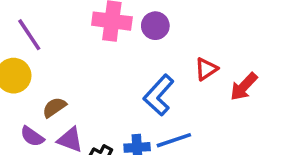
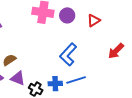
red triangle: (206, 69) -> (94, 21), moved

